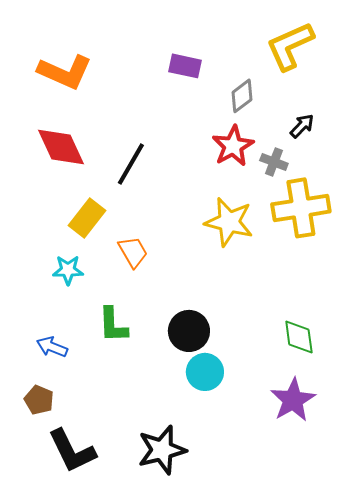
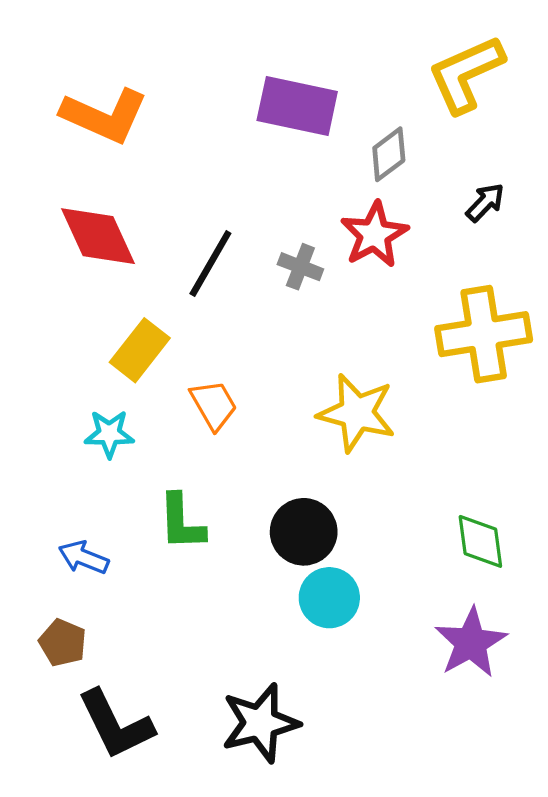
purple rectangle: (185, 66) -> (297, 106), size x1.5
gray cross: (274, 162) -> (300, 267), moved
yellow star: (229, 222) -> (357, 413), moved

